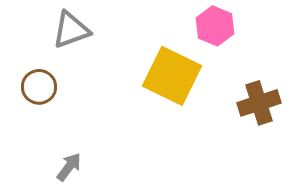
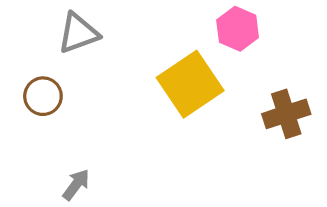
yellow square: (172, 76) -> (190, 84), turned 30

